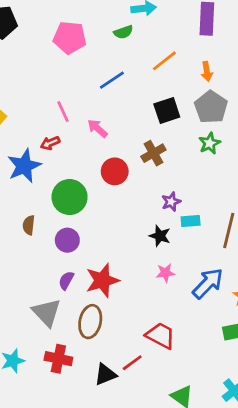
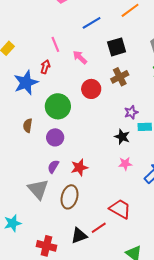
black square: (167, 111) -> (117, 47), moved
red arrow: (50, 143) -> (45, 67), turned 128
red star: (102, 280) -> (79, 168), size x0.7
red cross: (58, 359) -> (46, 246), moved

